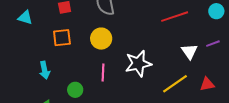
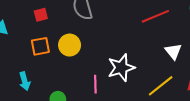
yellow circle: (101, 39) -> (70, 45), moved
pink line: (103, 72) -> (95, 84), moved

